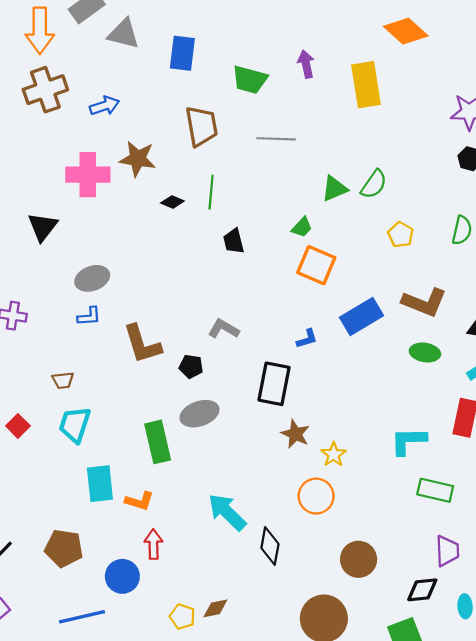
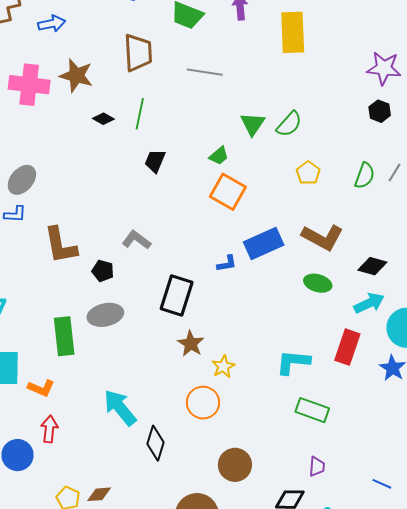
green triangle: (334, 189) -> (253, 124), turned -40
black trapezoid: (234, 241) -> (155, 161), turned 30
gray ellipse: (92, 278) -> (22, 180), turned -36
blue L-shape: (307, 339) -> (227, 264), moved
purple trapezoid: (447, 551) -> (317, 467), size x0.7

